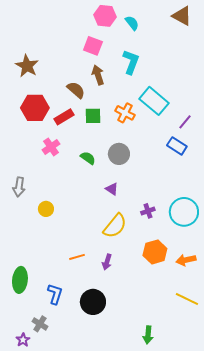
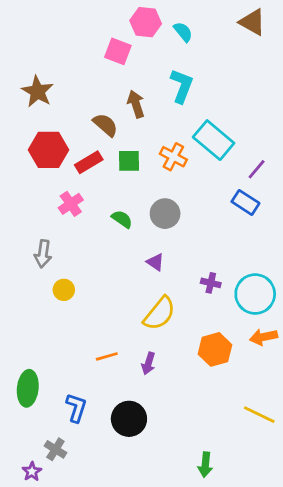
pink square: (93, 46) -> (118, 51), moved
gray arrow: (19, 187) -> (43, 254), moved
purple cross: (148, 211) -> (211, 283), moved, turned 32
orange arrow: (186, 260) -> (263, 337), moved

